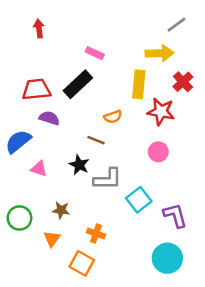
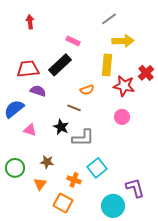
gray line: (176, 25) -> (109, 19), moved
red cross: (183, 82) -> (146, 73), moved
cyan square: (139, 200) -> (97, 168), moved
purple L-shape: (175, 215) -> (135, 188), moved
cyan circle: (167, 258) -> (113, 206), moved

